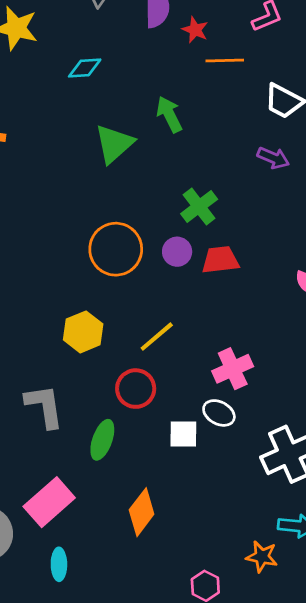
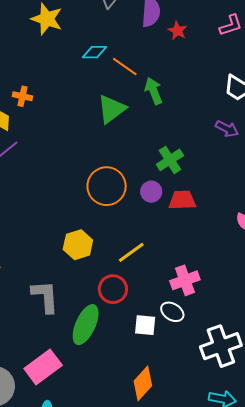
orange line: (225, 60) -> (125, 67), moved, turned 32
green ellipse: (102, 440) -> (86, 325), size x1.4
orange diamond: (142, 512) -> (143, 383), moved

